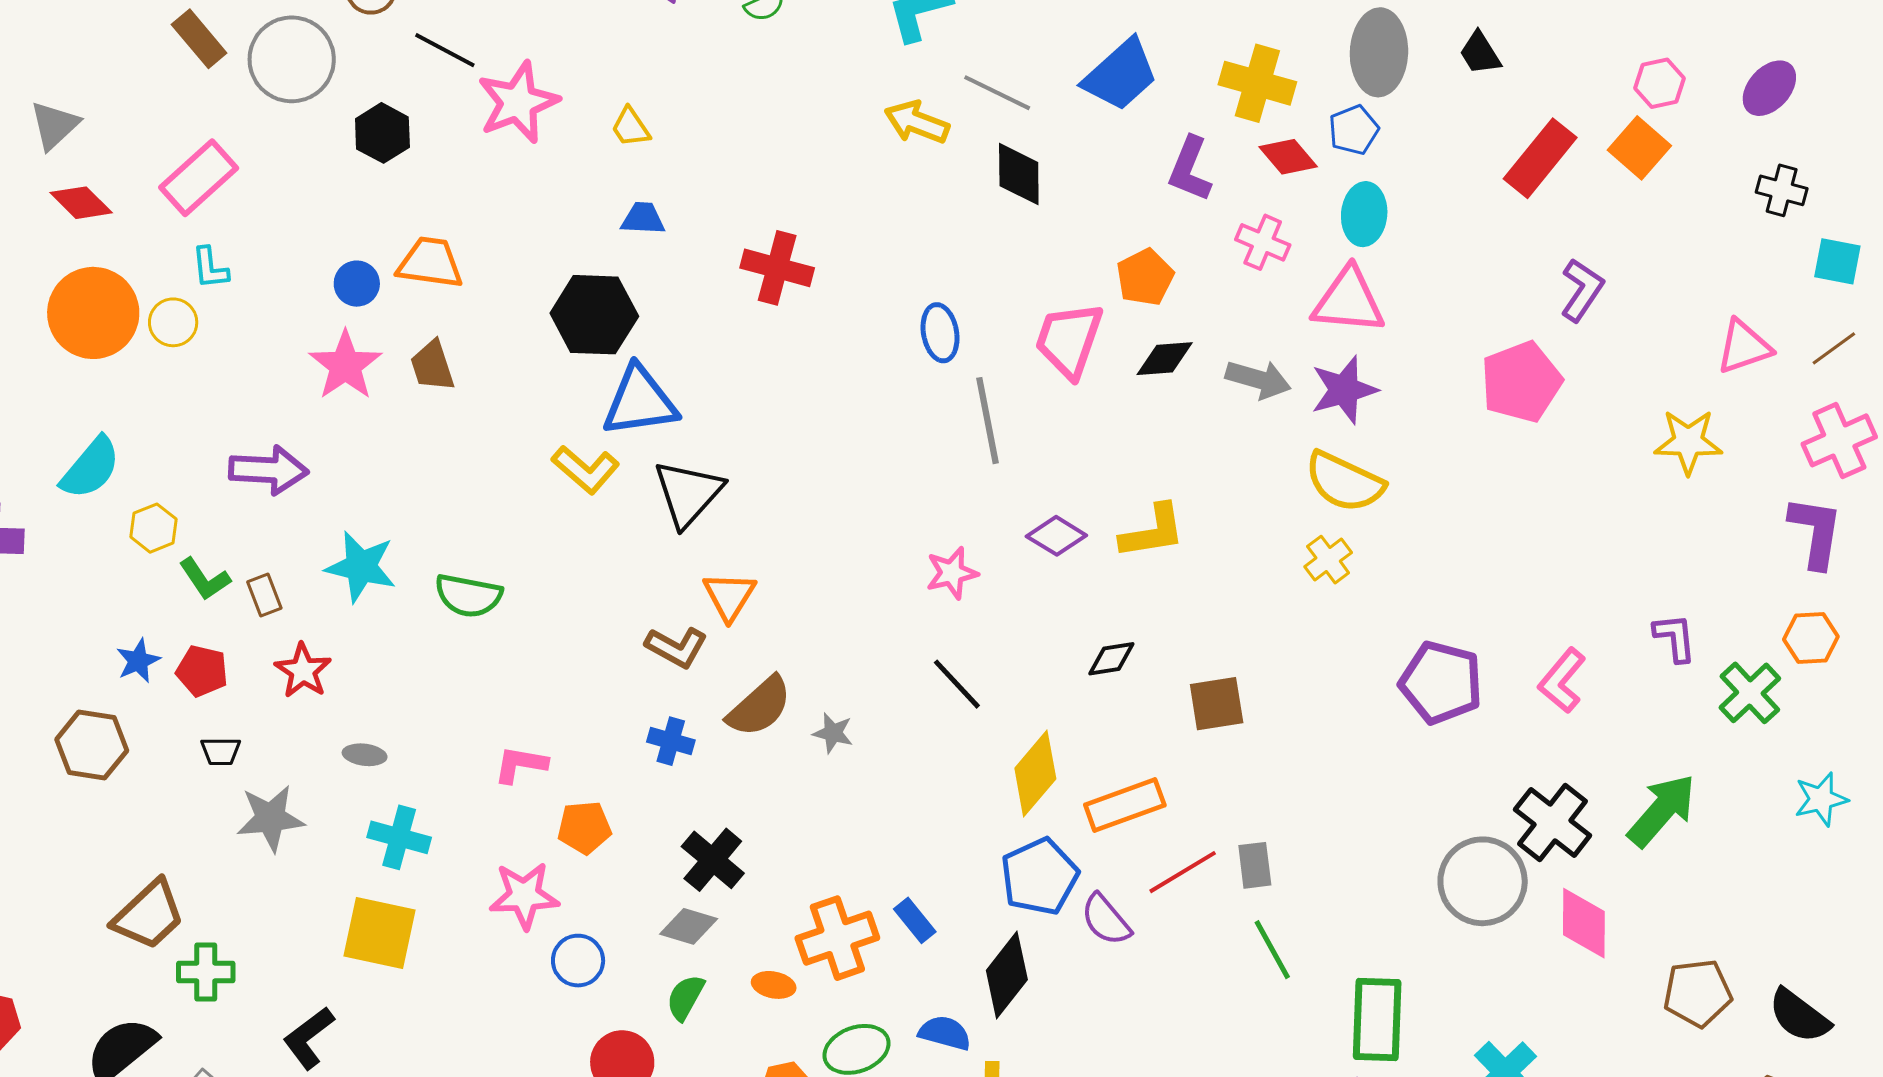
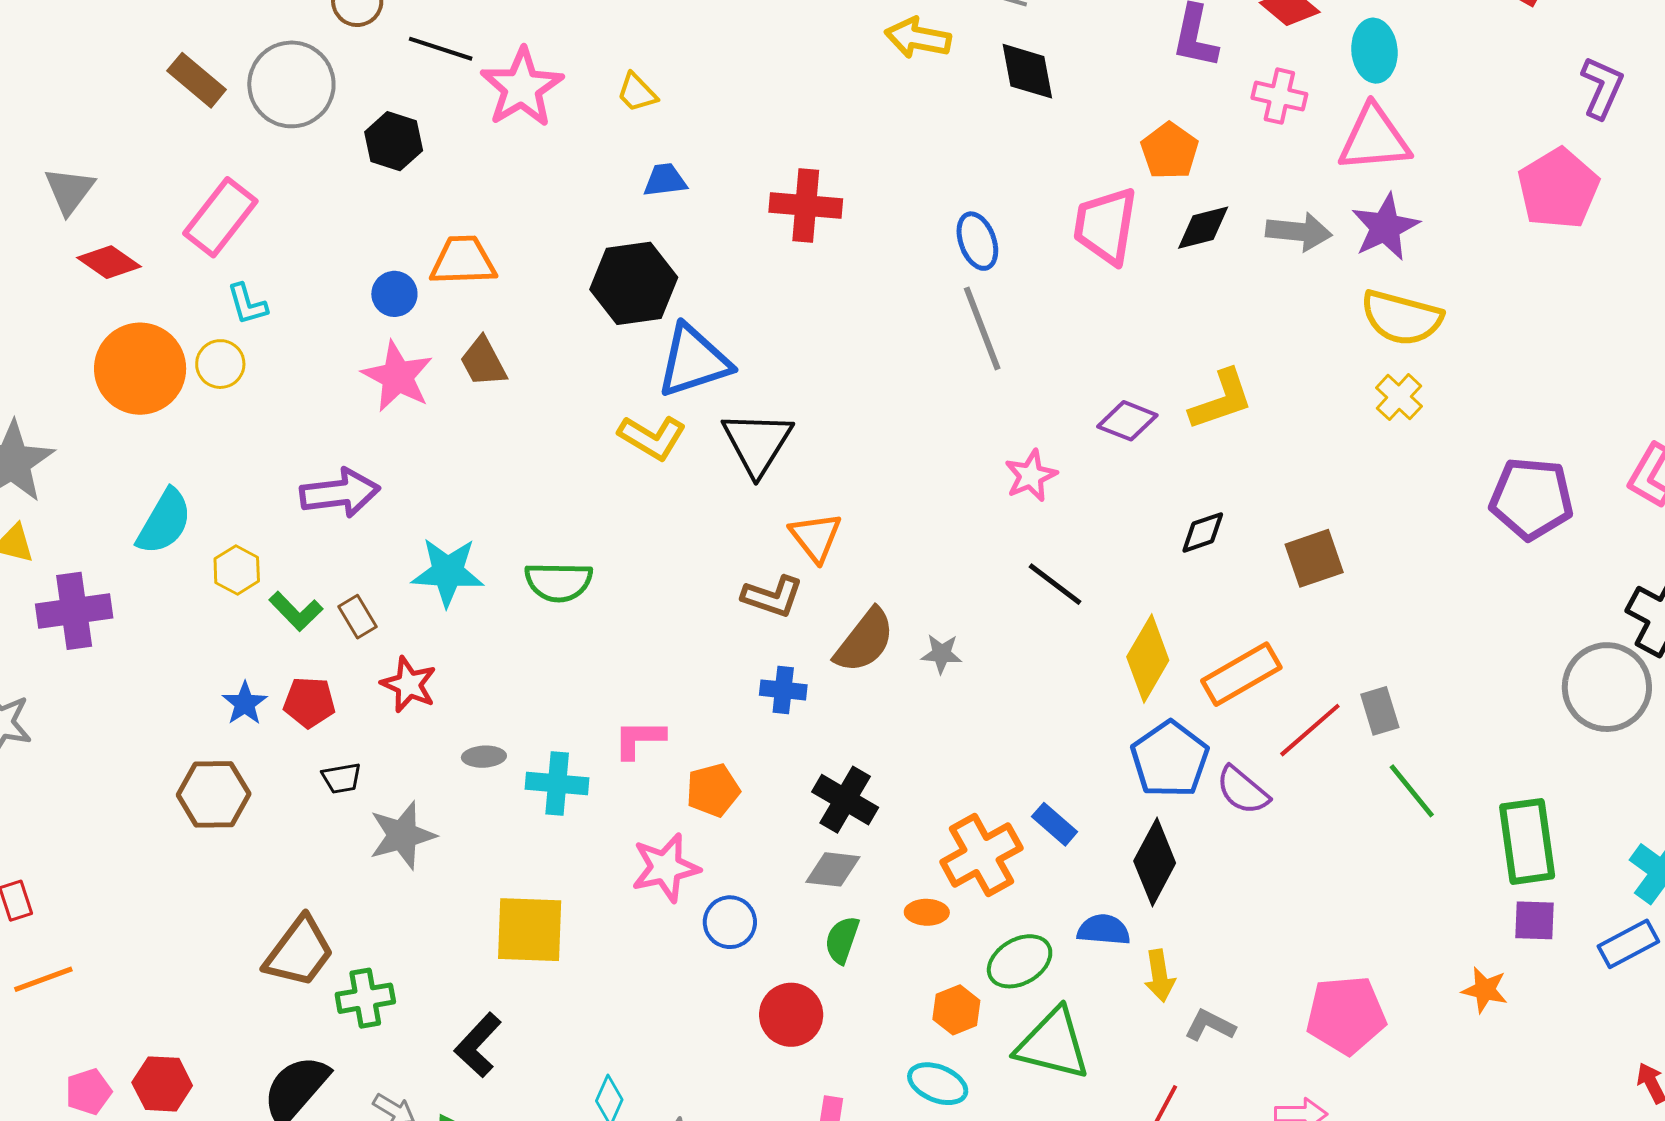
gray line: (987, 421) -> (982, 328), moved
cyan cross: (399, 837) -> (557, 784), moved

